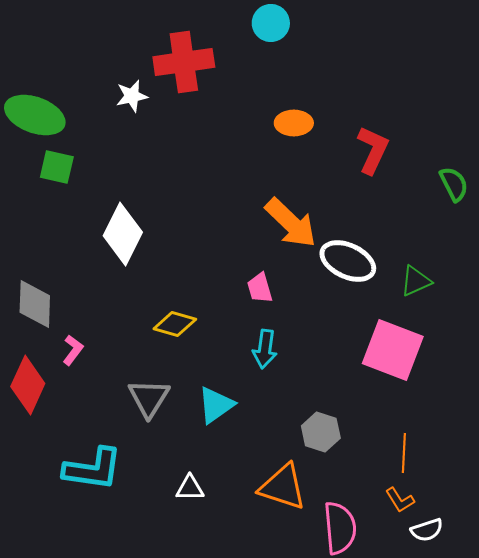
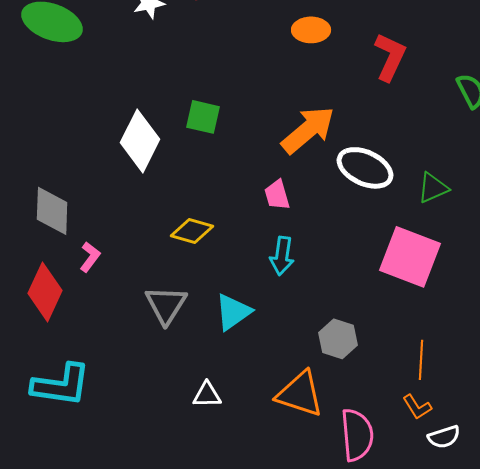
green square: (57, 167) -> (203, 117), moved
orange arrow: (291, 223) -> (308, 130), turned -84
cyan L-shape: (93, 469) -> (61, 385), moved

